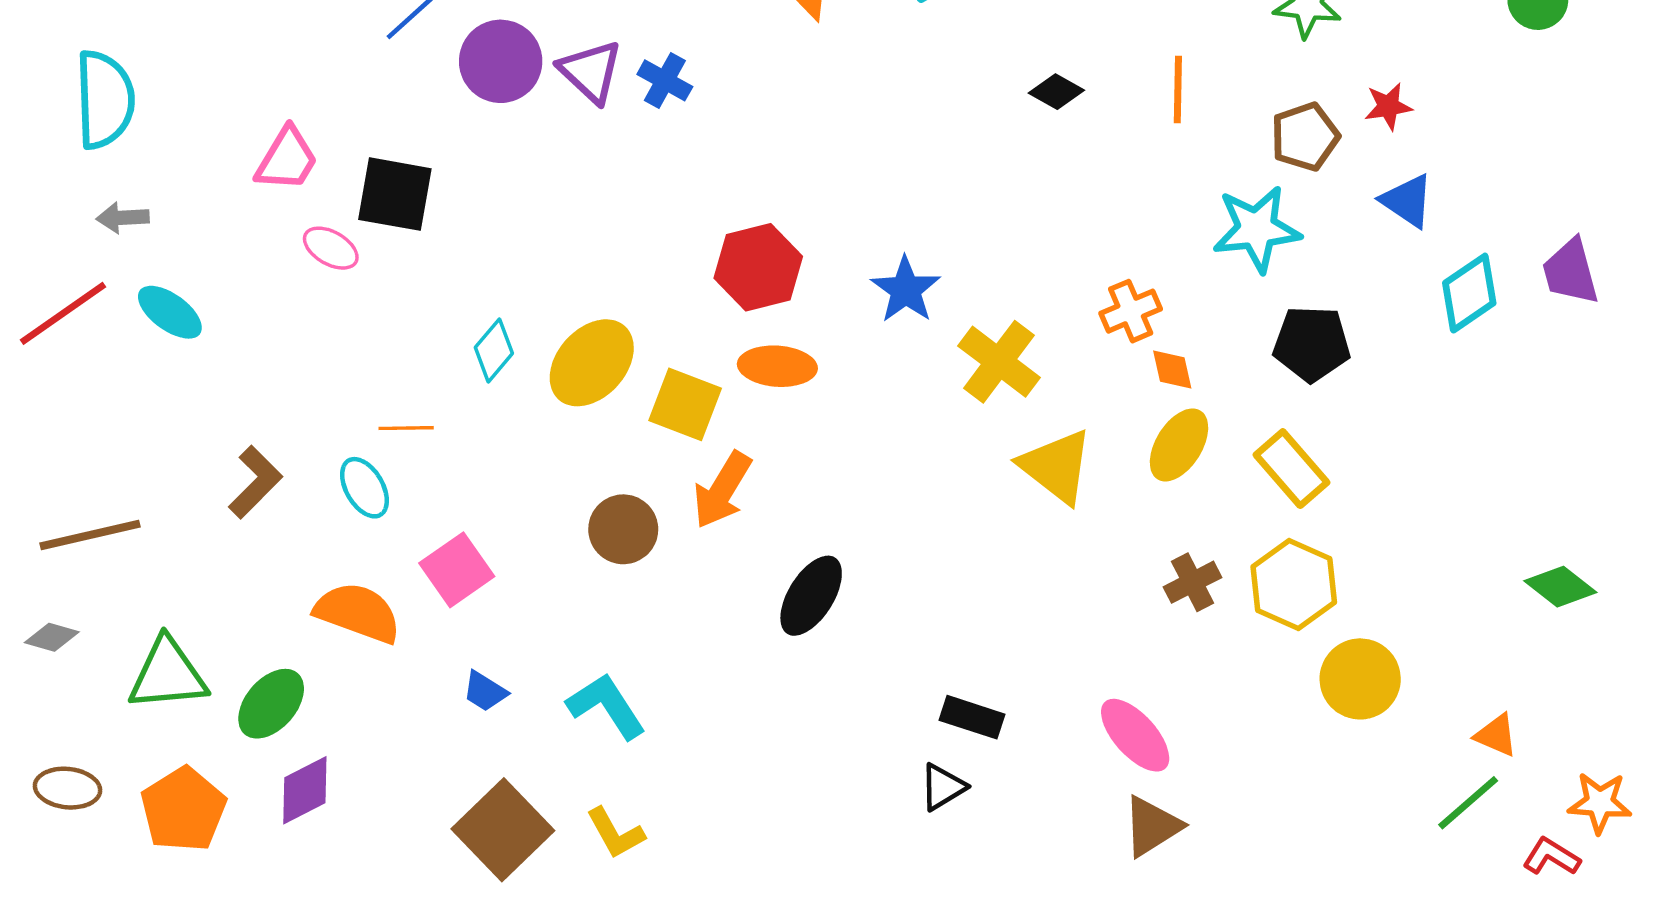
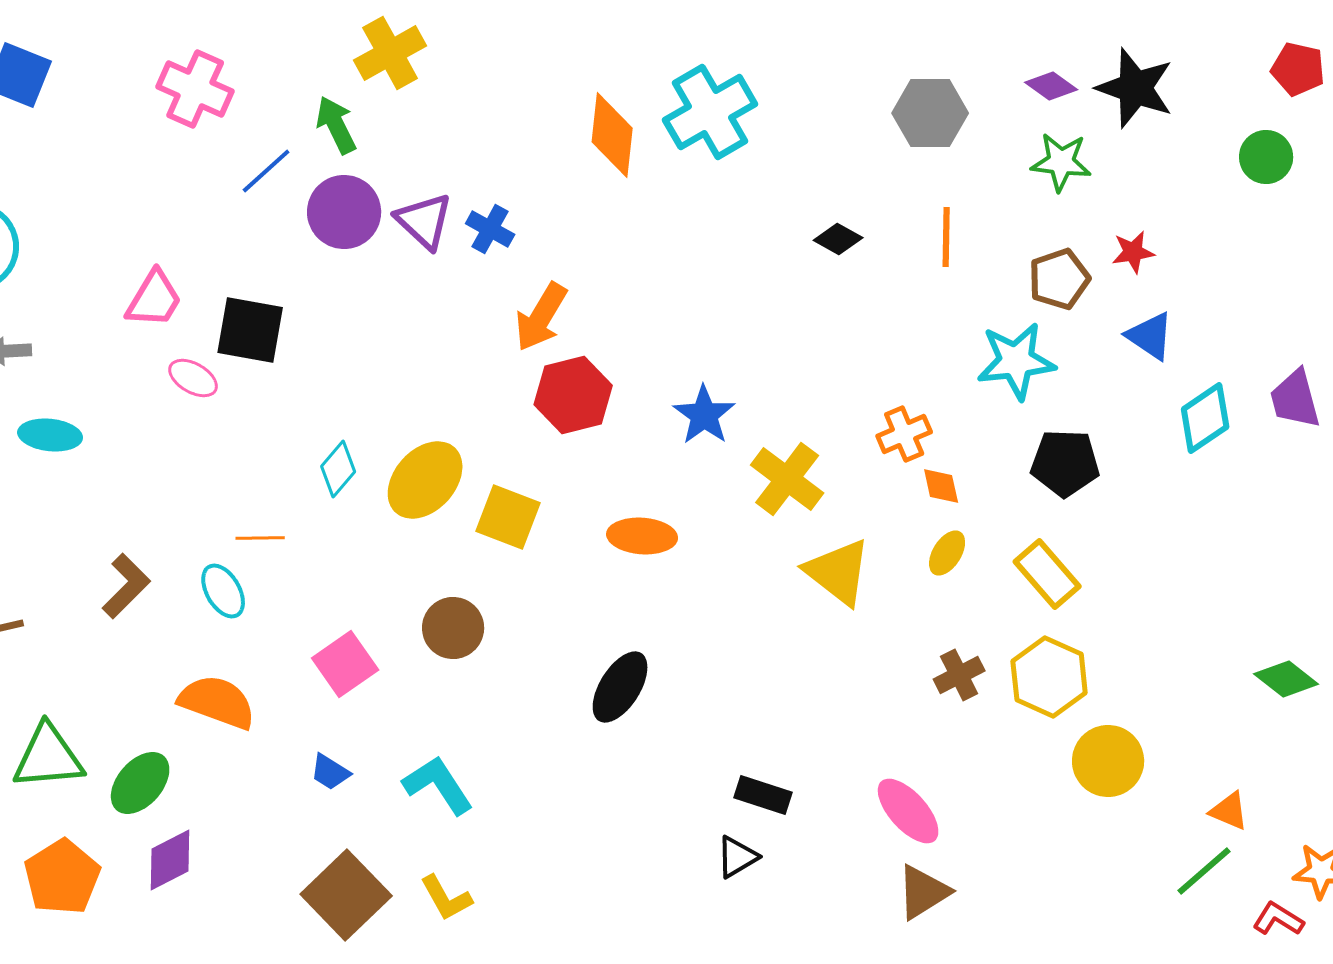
cyan ellipse: (170, 312) -> (50, 435), turned -30
orange ellipse: (777, 366) -> (642, 536), moved
yellow ellipse: (1179, 445) -> (947, 553), size x0.7
orange arrow: (722, 490) -> (541, 317), moved
pink square: (457, 570) -> (345, 664), moved

